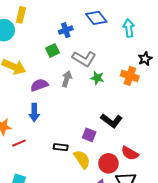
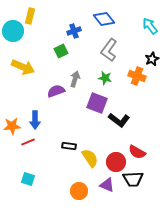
cyan arrow: (129, 28) -> (150, 26), moved, turned -30
gray L-shape: (84, 59) -> (109, 50), moved, turned 95
purple semicircle: (39, 85) -> (56, 91), moved
blue arrow: (34, 113) -> (35, 120), moved
purple square: (89, 135) -> (97, 103), moved, size x1.5

